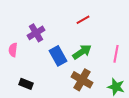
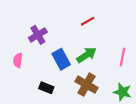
pink semicircle: (13, 50) -> (18, 60), moved
black rectangle: (26, 84) -> (46, 88), moved

